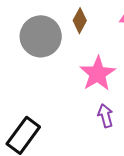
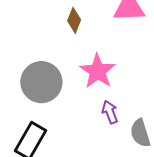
gray circle: (41, 36) -> (41, 82), moved

